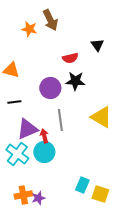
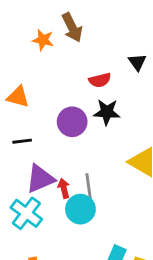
gray line: (60, 120) -> (89, 188), moved
cyan circle: (44, 152) -> (80, 209), moved

